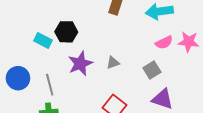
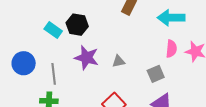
pink semicircle: (164, 42) -> (171, 49), turned -66
purple star: (80, 63) -> (86, 58), turned 30

